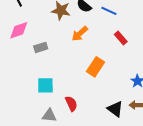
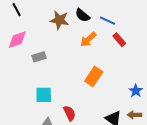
orange arrow: (80, 34) -> (88, 39), moved
red rectangle: (121, 38) -> (119, 40), moved

